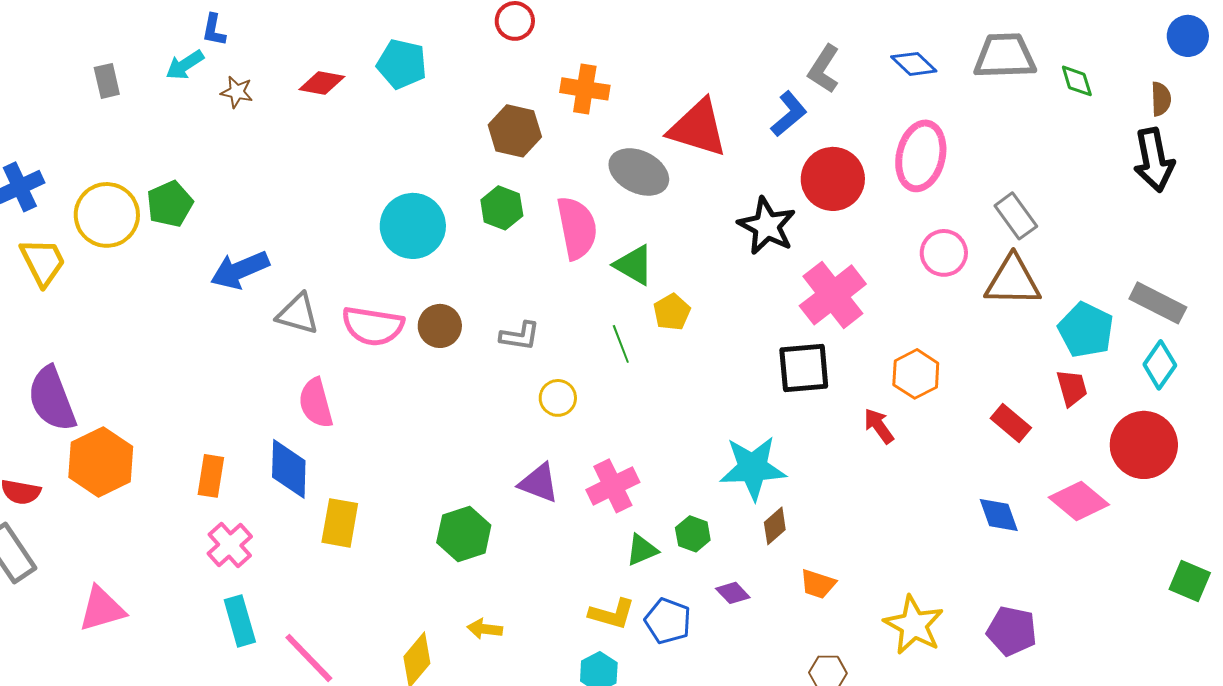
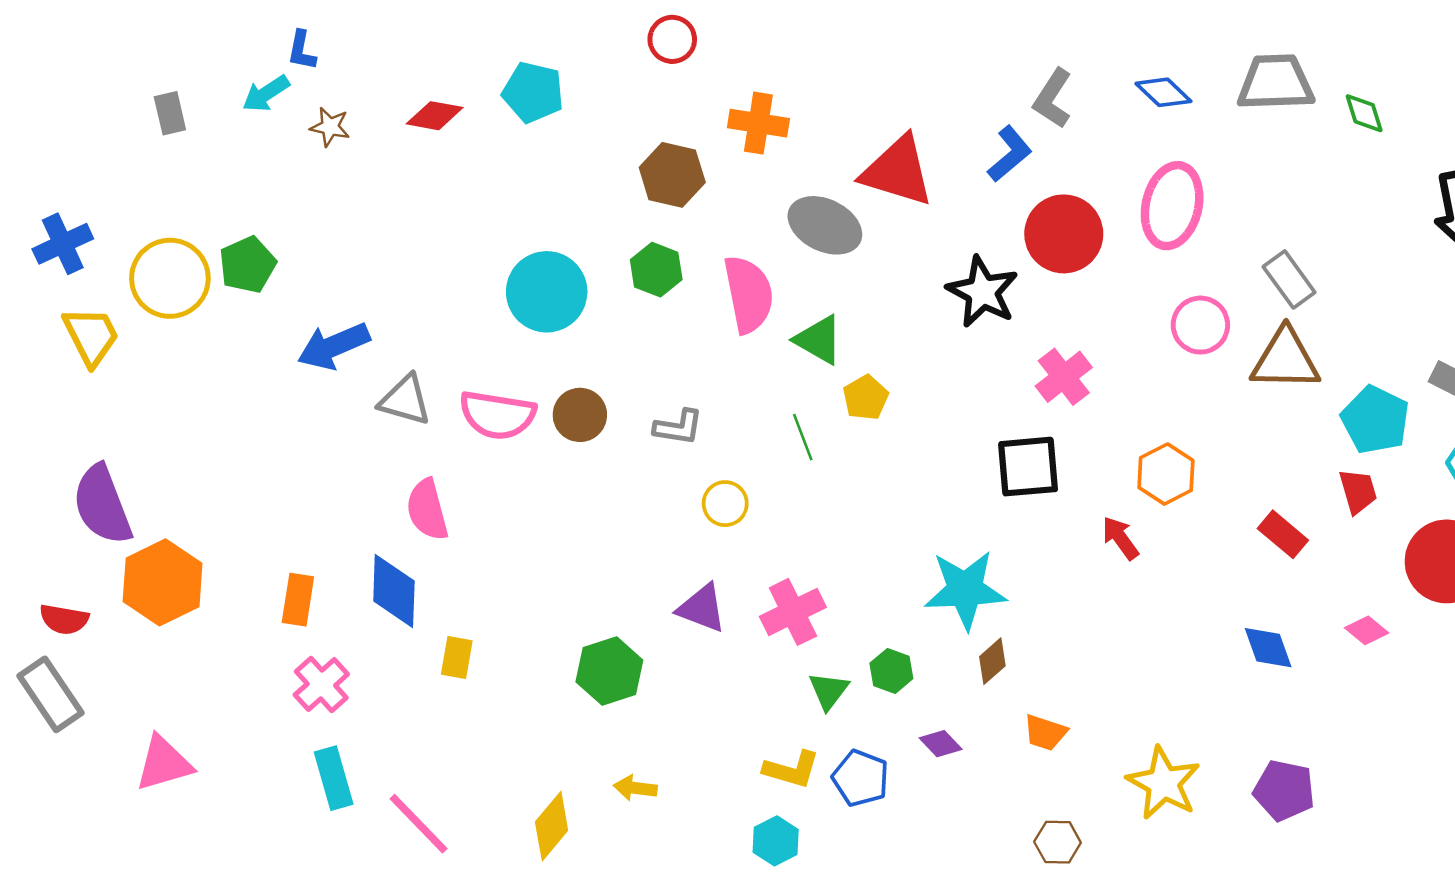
pink cross: (833, 295) -> (1064, 377), size x0.7
pink diamond: (1079, 501) -> (1367, 630), size x0.6
yellow rectangle: (340, 523) -> (457, 657), size x0.7
green triangle: (642, 550) -> (829, 691), turned -30

